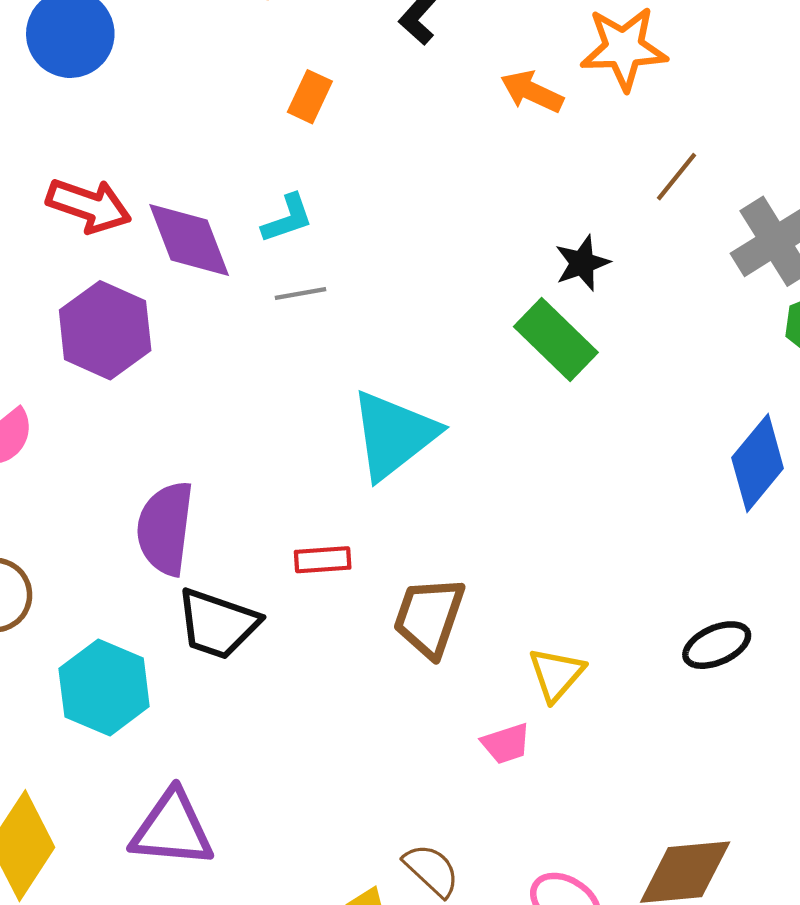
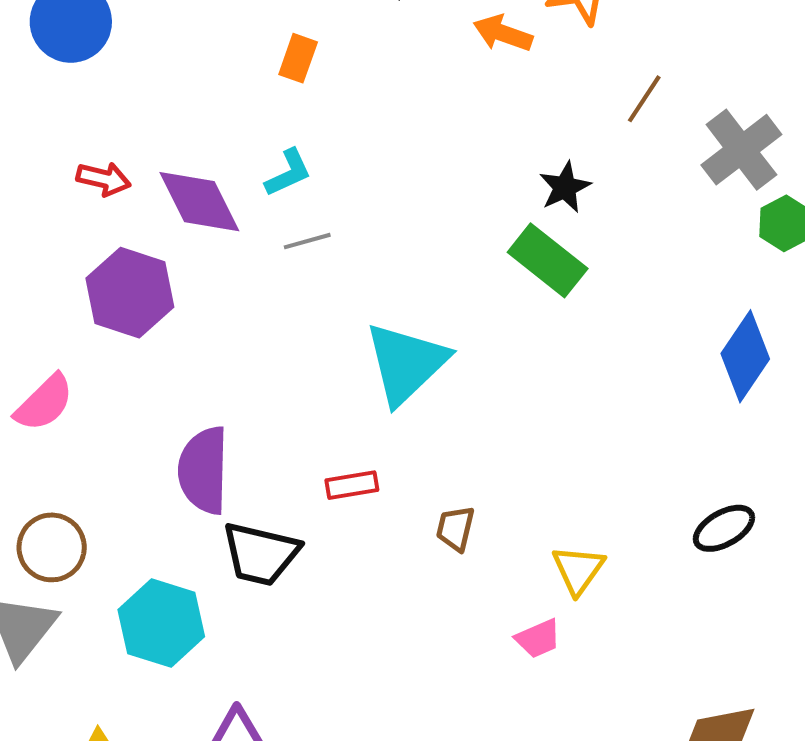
red arrow: (89, 206) -> (104, 179), size x0.7
brown trapezoid: (429, 617) -> (455, 528), size x0.6

